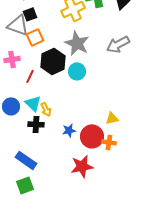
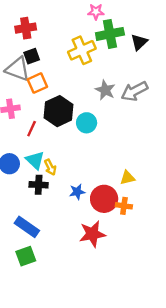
gray star: (77, 43) -> (105, 90), moved, size x0.7

